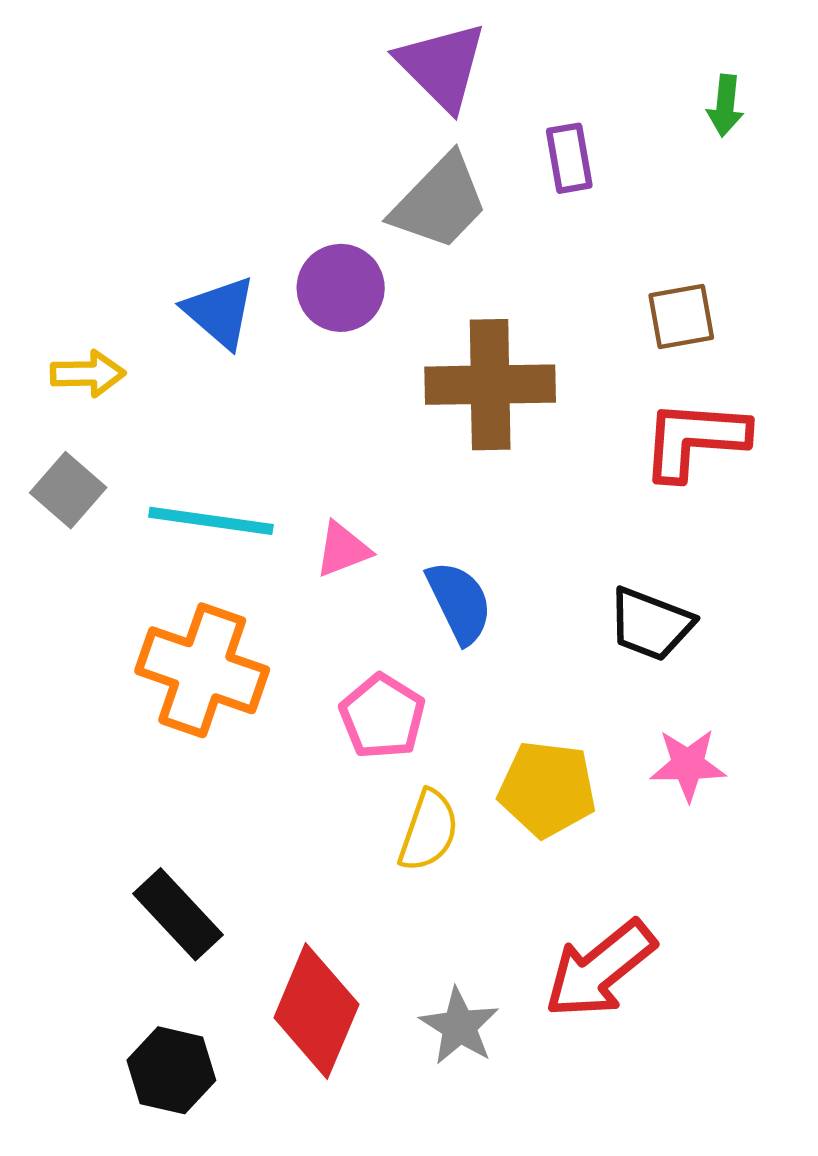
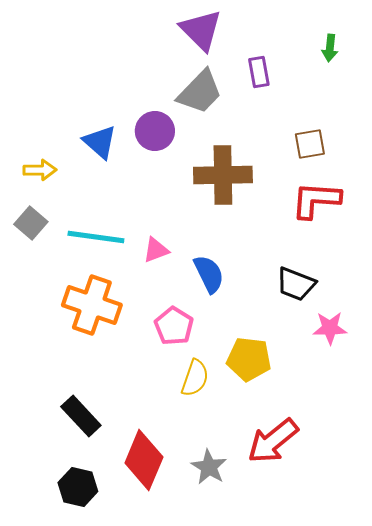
pink star: (688, 765) -> (330, 328), moved

